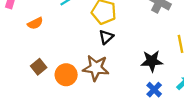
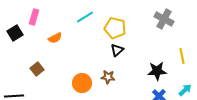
brown square: (39, 67) -> (37, 69), moved
brown star: (96, 68) -> (108, 77), size x0.6

